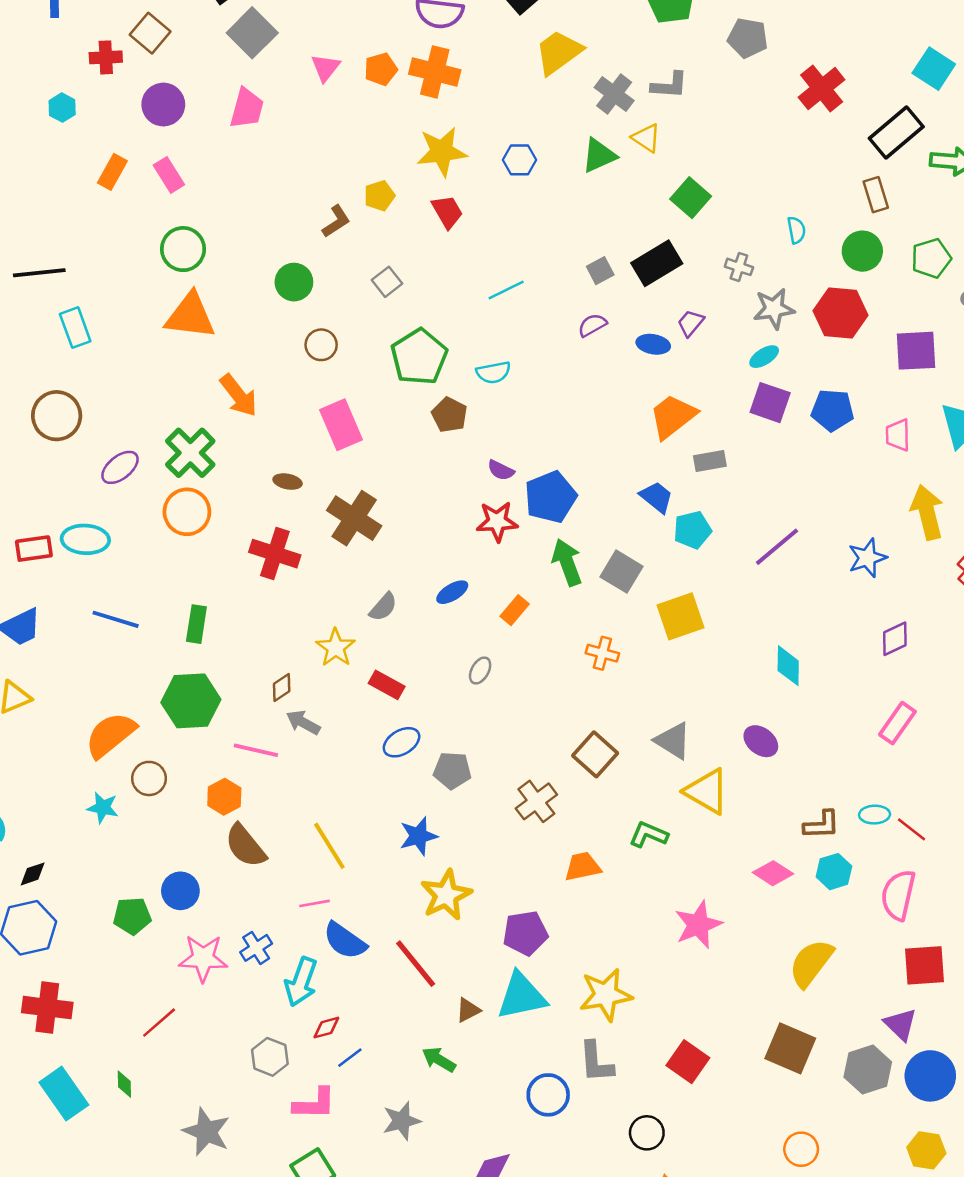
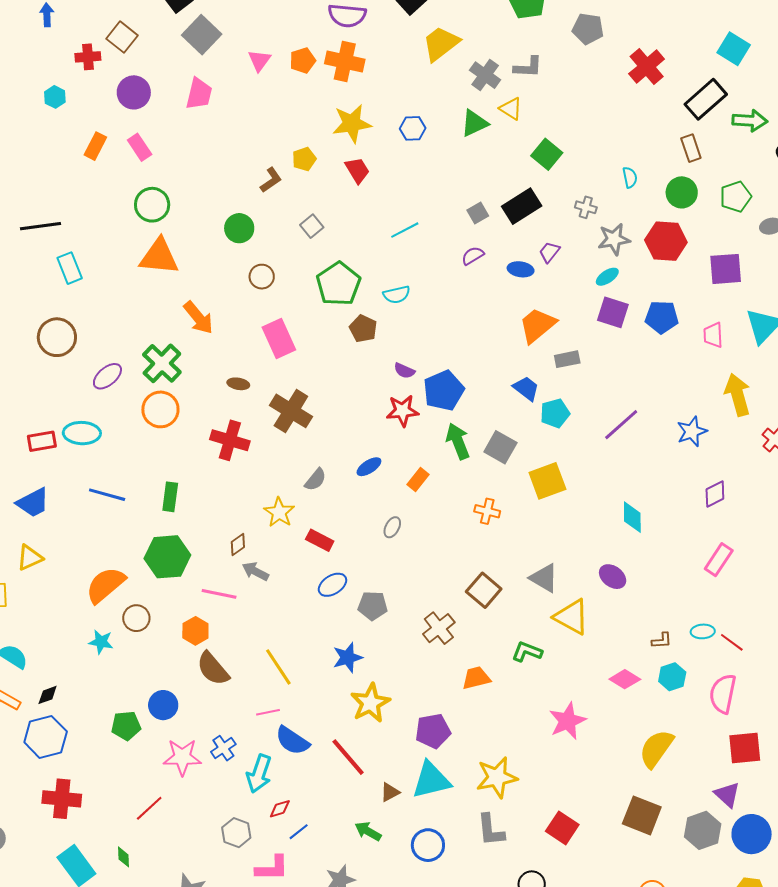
brown L-shape: (822, 825) -> (662, 641), size x0.7
blue circle: (548, 1095) -> (428, 845), moved

